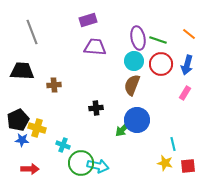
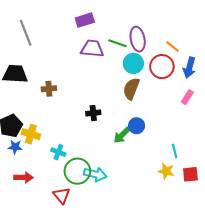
orange line: (189, 34) -> (172, 46), moved
green line: (158, 40) -> (118, 43), moved
blue circle: (137, 120) -> (137, 126), size x0.6

